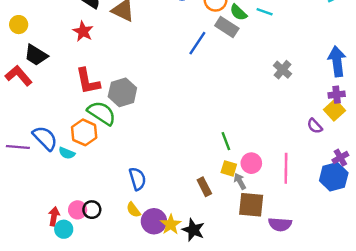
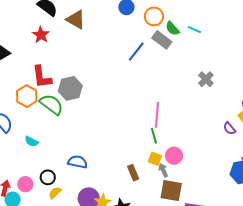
orange hexagon: (84, 132) -> (27, 96), moved
cyan semicircle: (67, 153) -> (32, 141), moved
pink line: (286, 168) -> (157, 115), moved
blue semicircle: (138, 179) -> (78, 162), turned -66
black circle: (92, 210) -> (48, 177), moved
yellow semicircle: (133, 210) -> (55, 193), moved, turned 80

